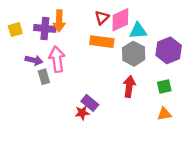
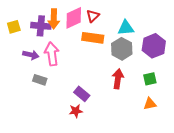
pink diamond: (120, 20) -> (74, 18), moved
gray rectangle: (44, 77) -> (40, 80), moved, turned -56
red star: (82, 113) -> (76, 111), moved

